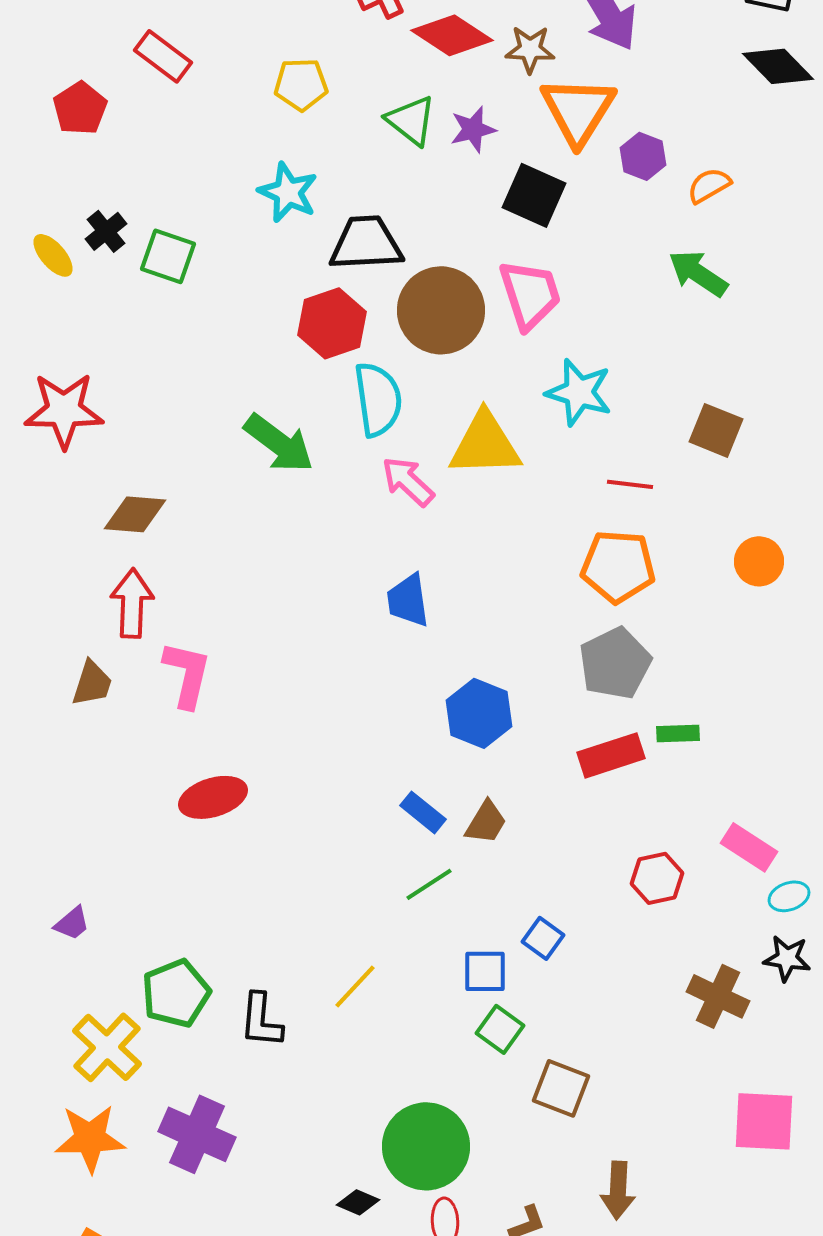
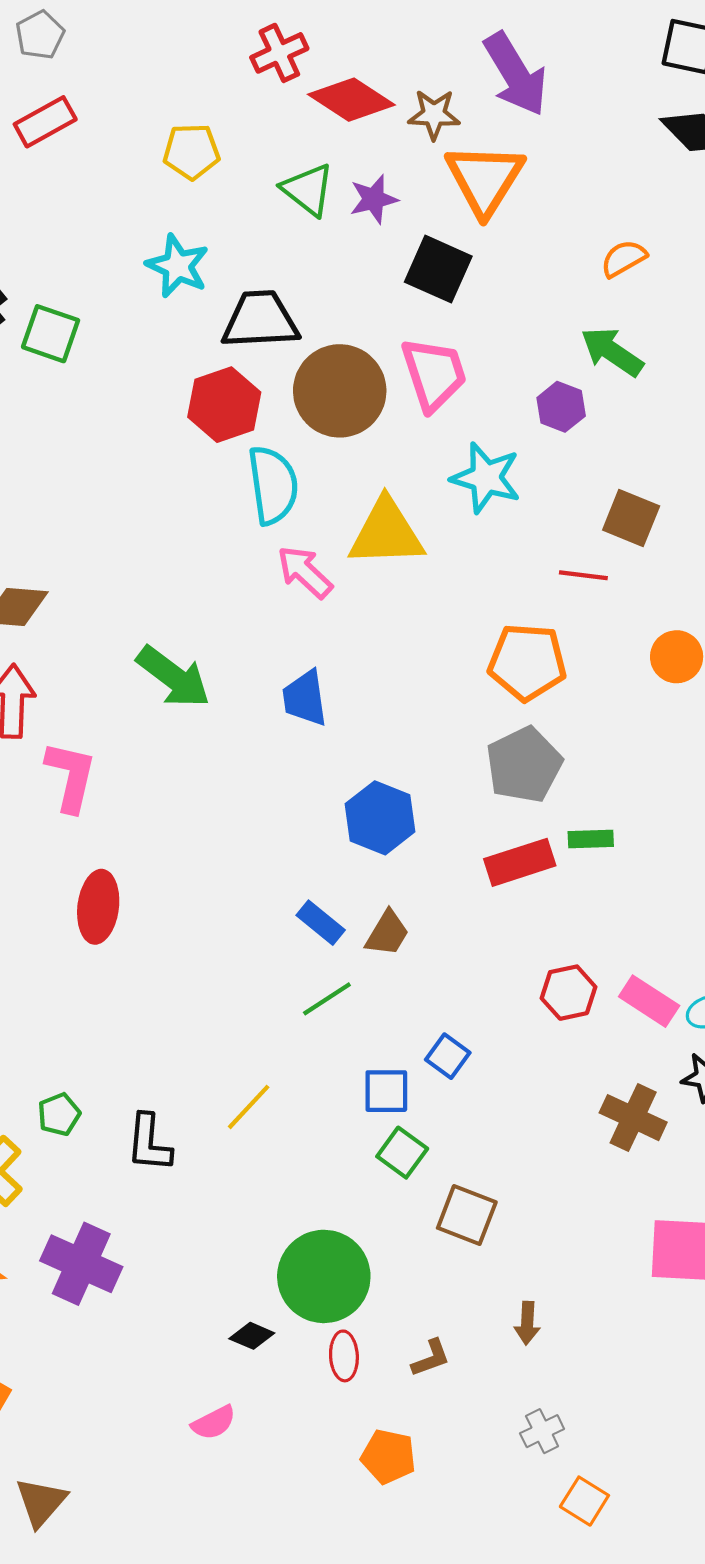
red rectangle: (163, 56) -> (45, 122), turned -66
purple hexagon: (643, 156) -> (561, 407), moved
green arrow: (279, 443) -> (173, 677), moved
red line: (630, 484) -> (583, 575), moved
red ellipse: (213, 797) -> (98, 907), turned -66
pink rectangle: (749, 847) -> (649, 1001), moved
green pentagon: (176, 993) -> (59, 1114), size x0.6
brown arrow: (618, 1190) -> (527, 1323), size x0.7

